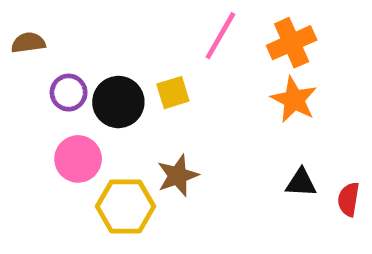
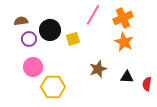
brown semicircle: (28, 43) -> (21, 21), moved
black circle: (118, 102) -> (50, 30), moved
brown star: (178, 176) -> (98, 69), moved

